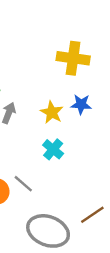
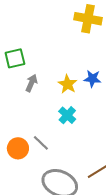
yellow cross: (73, 58) -> (88, 19), moved

